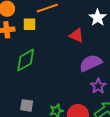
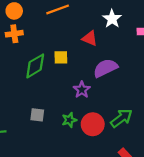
yellow square: (29, 24) -> (61, 57), moved
purple star: (98, 86) -> (82, 90), moved

